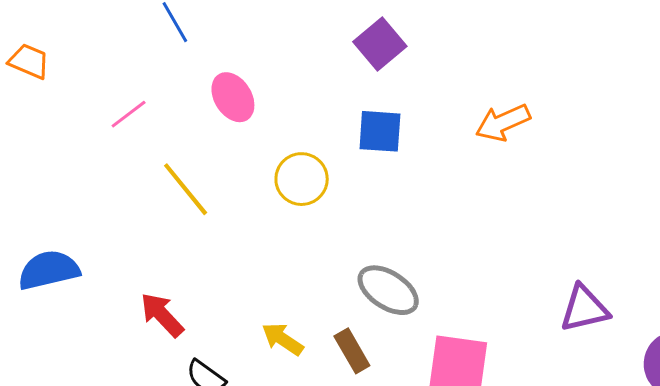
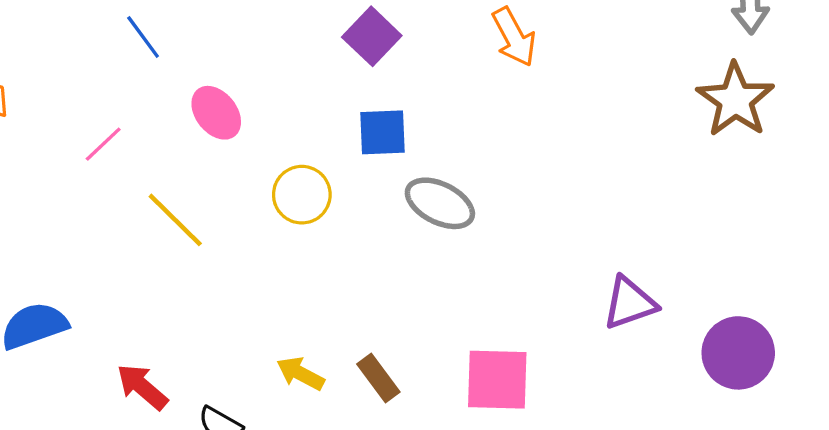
orange arrow: (503, 123) -> (514, 37), moved, turned -88
gray ellipse: (388, 290) -> (440, 203), moved
red arrow: (162, 315) -> (142, 387), moved

